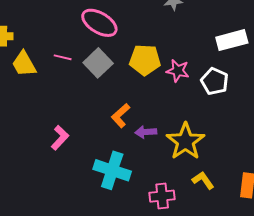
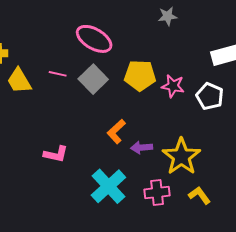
pink L-shape: (60, 138) -> (56, 154), turned 60
cyan cross: (112, 170) -> (108, 186), turned 30
pink cross: (162, 196) -> (157, 193), moved

